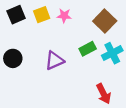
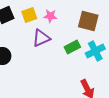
brown square: (105, 21) -> (88, 21), turned -30
purple triangle: (54, 61) -> (41, 38), moved

